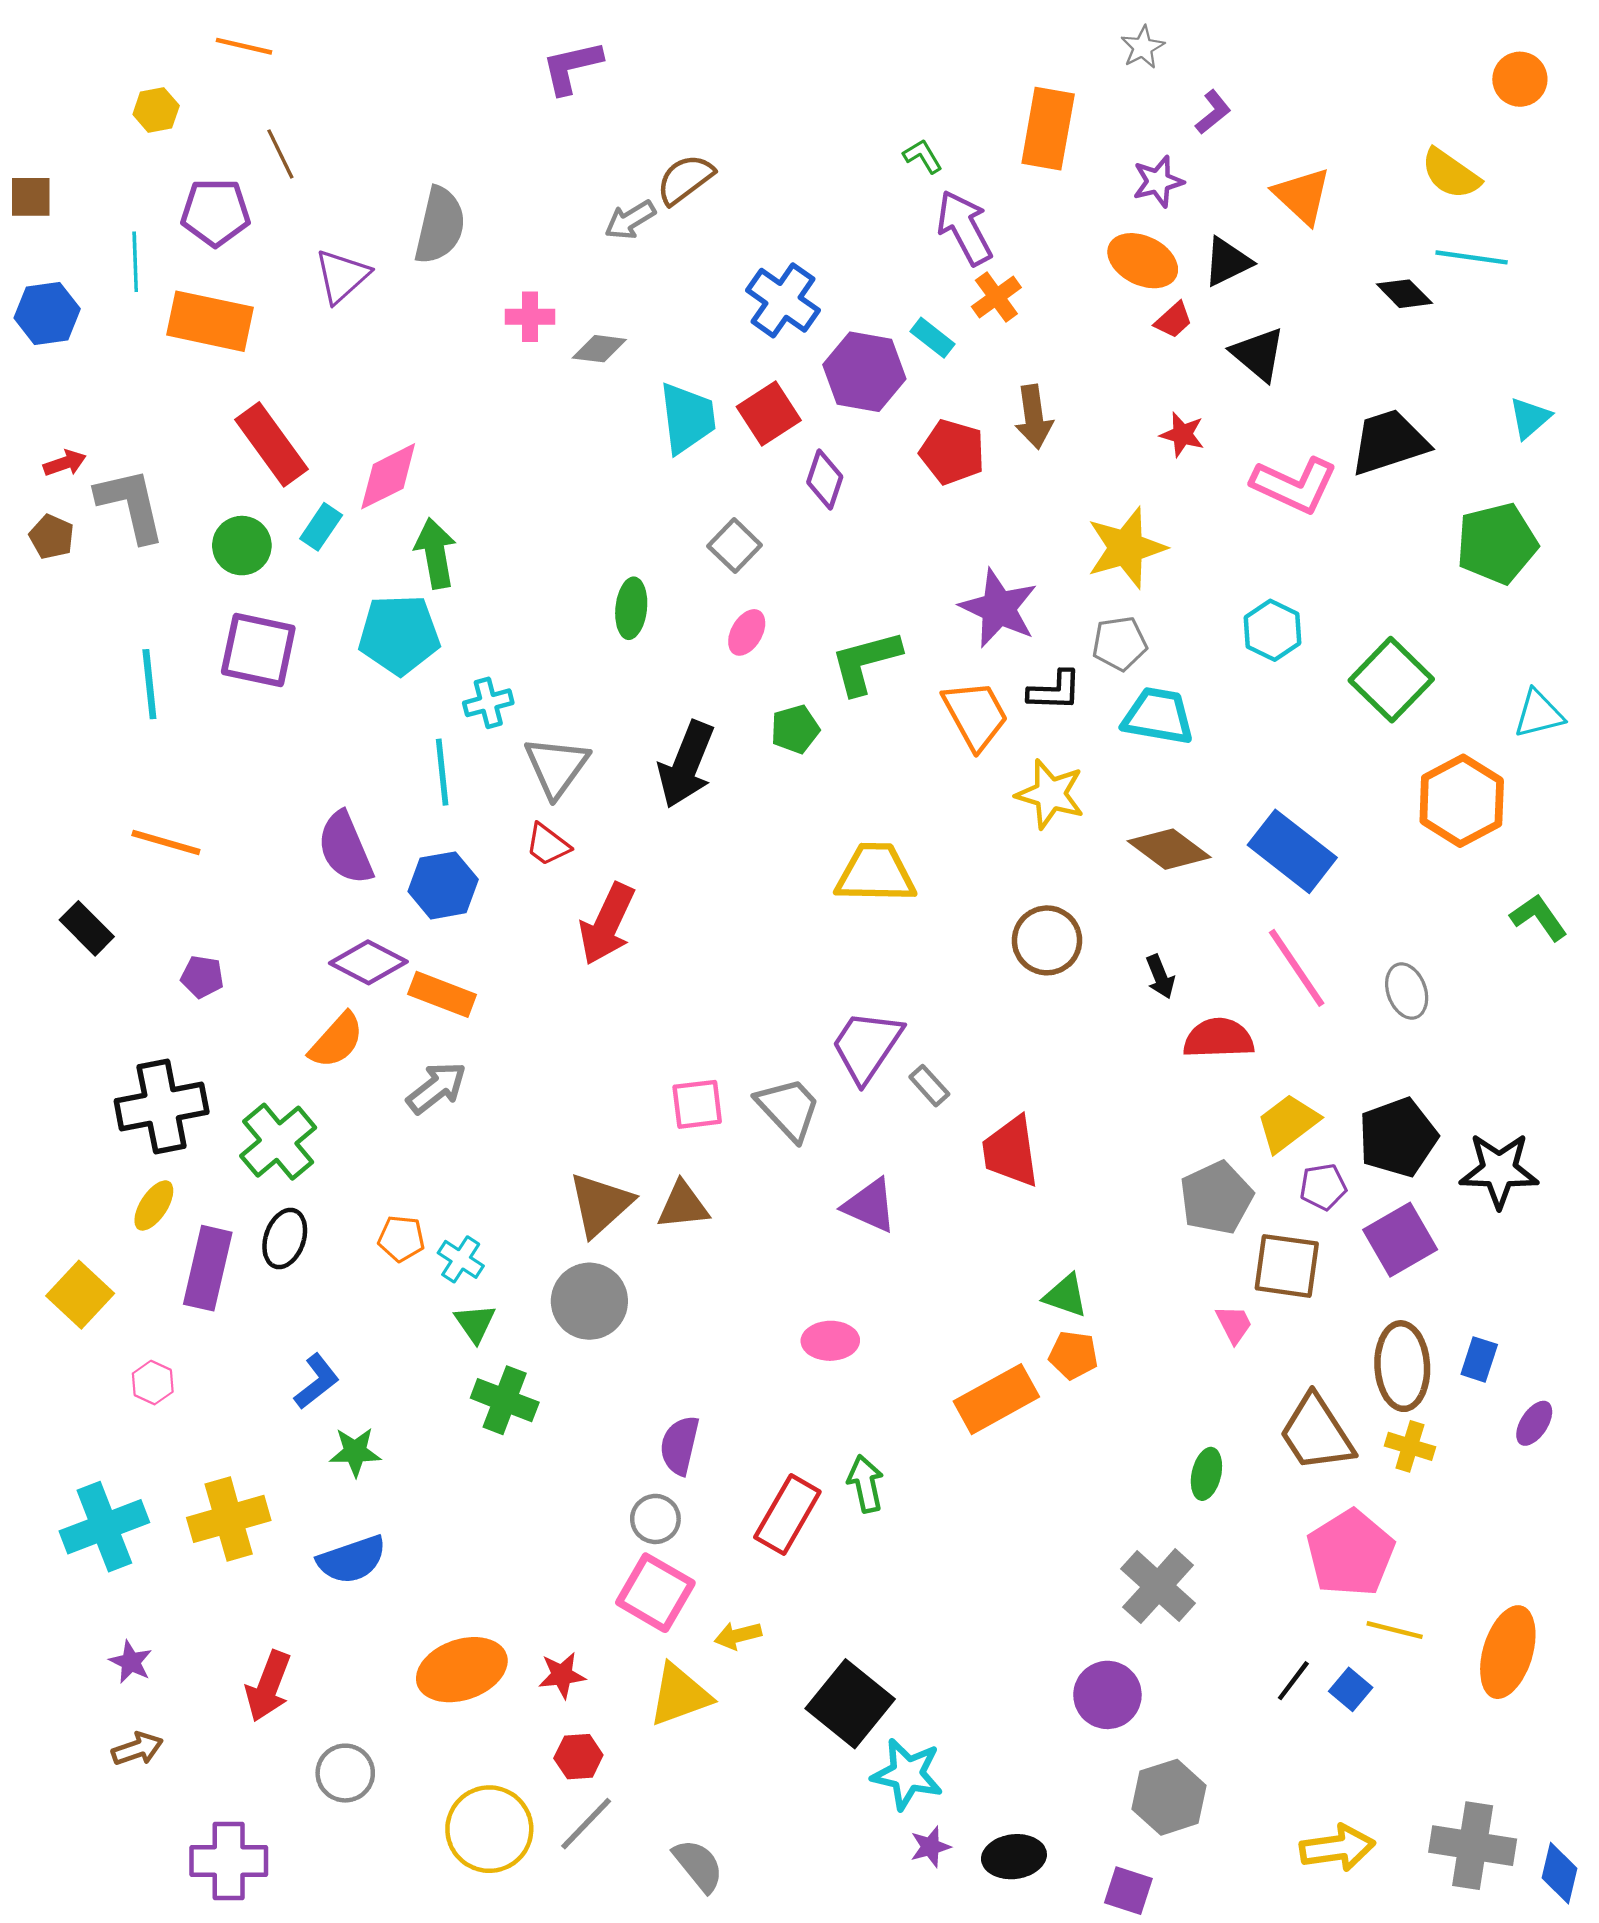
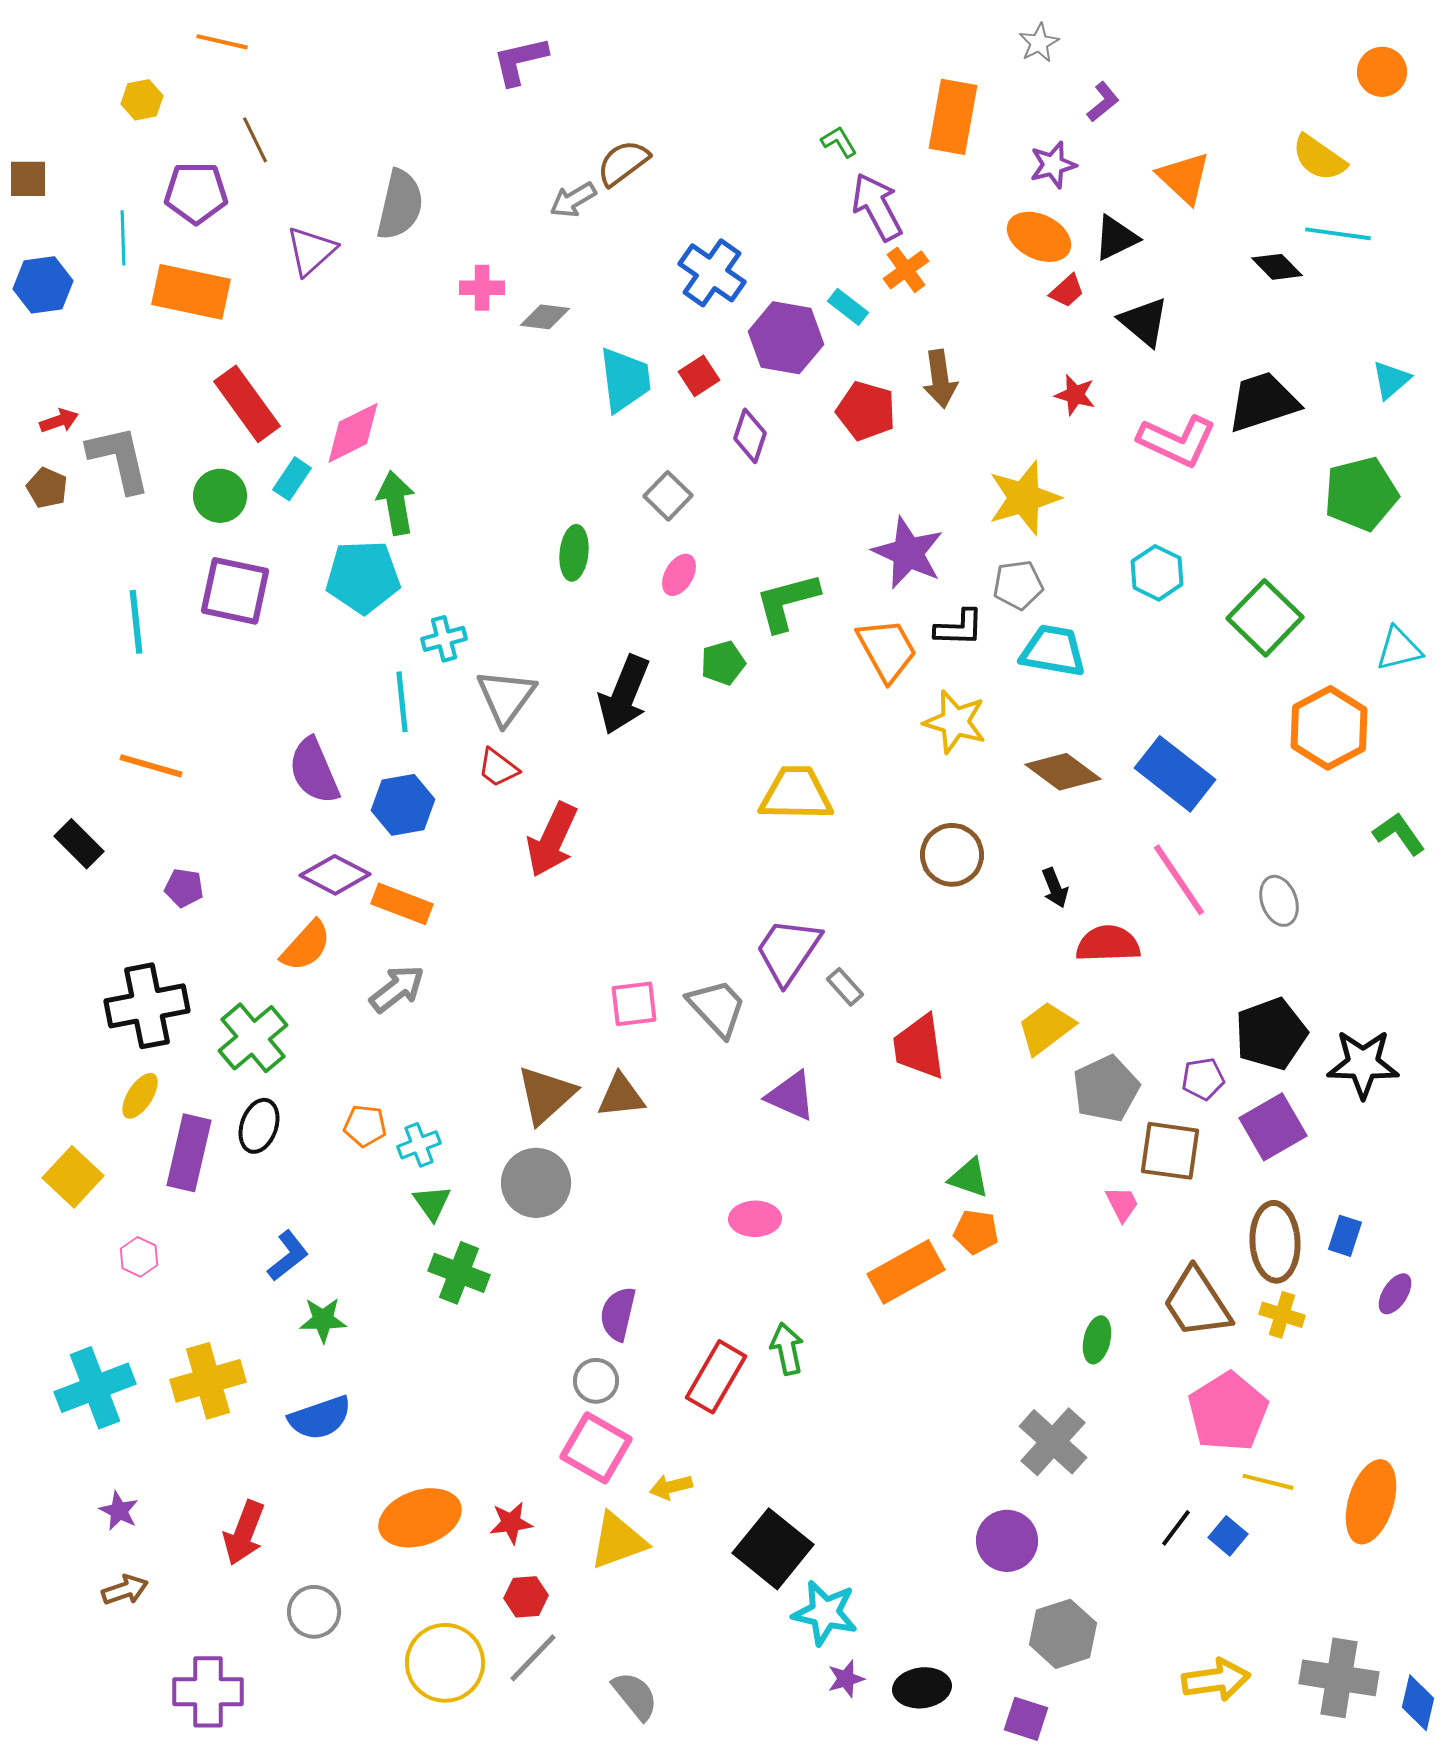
red square: (769, 414) -> (699, 376), size x0.7
yellow trapezoid: (1288, 1123) -> (1046, 1028), moved
cyan cross: (461, 1259) -> (419, 1145), turned 36

